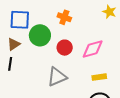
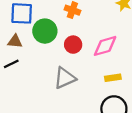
brown triangle: (14, 44) -> (15, 41), turned 40
black line: (10, 64) -> (11, 64), turned 56

